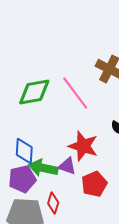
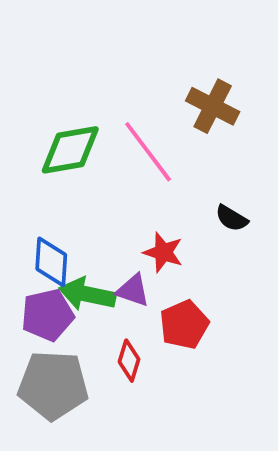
red star: (83, 146) -> (163, 252), size x0.7
red diamond: (53, 203) -> (129, 361), moved

